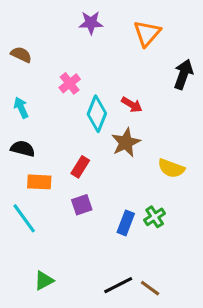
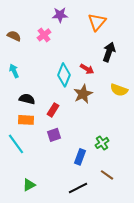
black arrow: (183, 74) -> (109, 52), moved
pink cross: (70, 83) -> (44, 35), moved
black semicircle: (23, 149) -> (27, 99), moved
yellow semicircle: (171, 168) -> (119, 90), moved
blue rectangle: (126, 223) -> (80, 157), moved
brown line: (150, 288) -> (107, 175), moved

